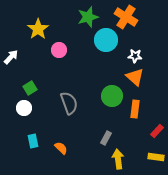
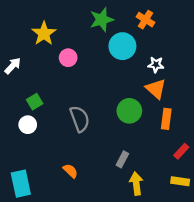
orange cross: (126, 17) -> (146, 20), size x0.7
orange rectangle: (135, 109) -> (166, 119), moved
cyan rectangle: (33, 141) -> (21, 184), moved, size x1.6

